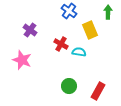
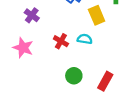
red cross: (61, 44) -> (61, 41), moved

